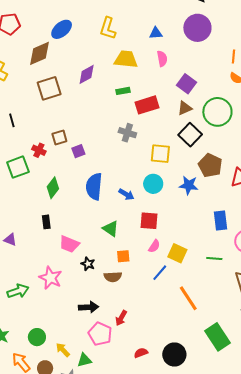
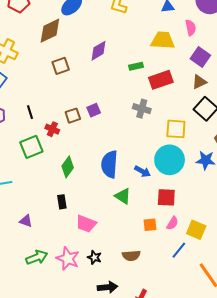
yellow trapezoid: (126, 59) -> (163, 40), moved
pink semicircle: (162, 59) -> (191, 28), moved
brown square: (49, 88) -> (61, 66), size x0.7
black line: (12, 120) -> (30, 112), moved
purple square: (78, 151) -> (94, 110), moved
cyan circle: (153, 184) -> (170, 160), size x1.5
green triangle: (111, 229) -> (123, 196), moved
orange square: (123, 256) -> (150, 225), moved
black star: (88, 264) -> (94, 257), moved
green arrow: (18, 291) -> (37, 257), moved

